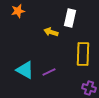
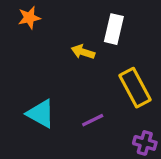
yellow rectangle: (83, 54) -> (135, 88), turned -30
purple line: (49, 72) -> (93, 120), moved

